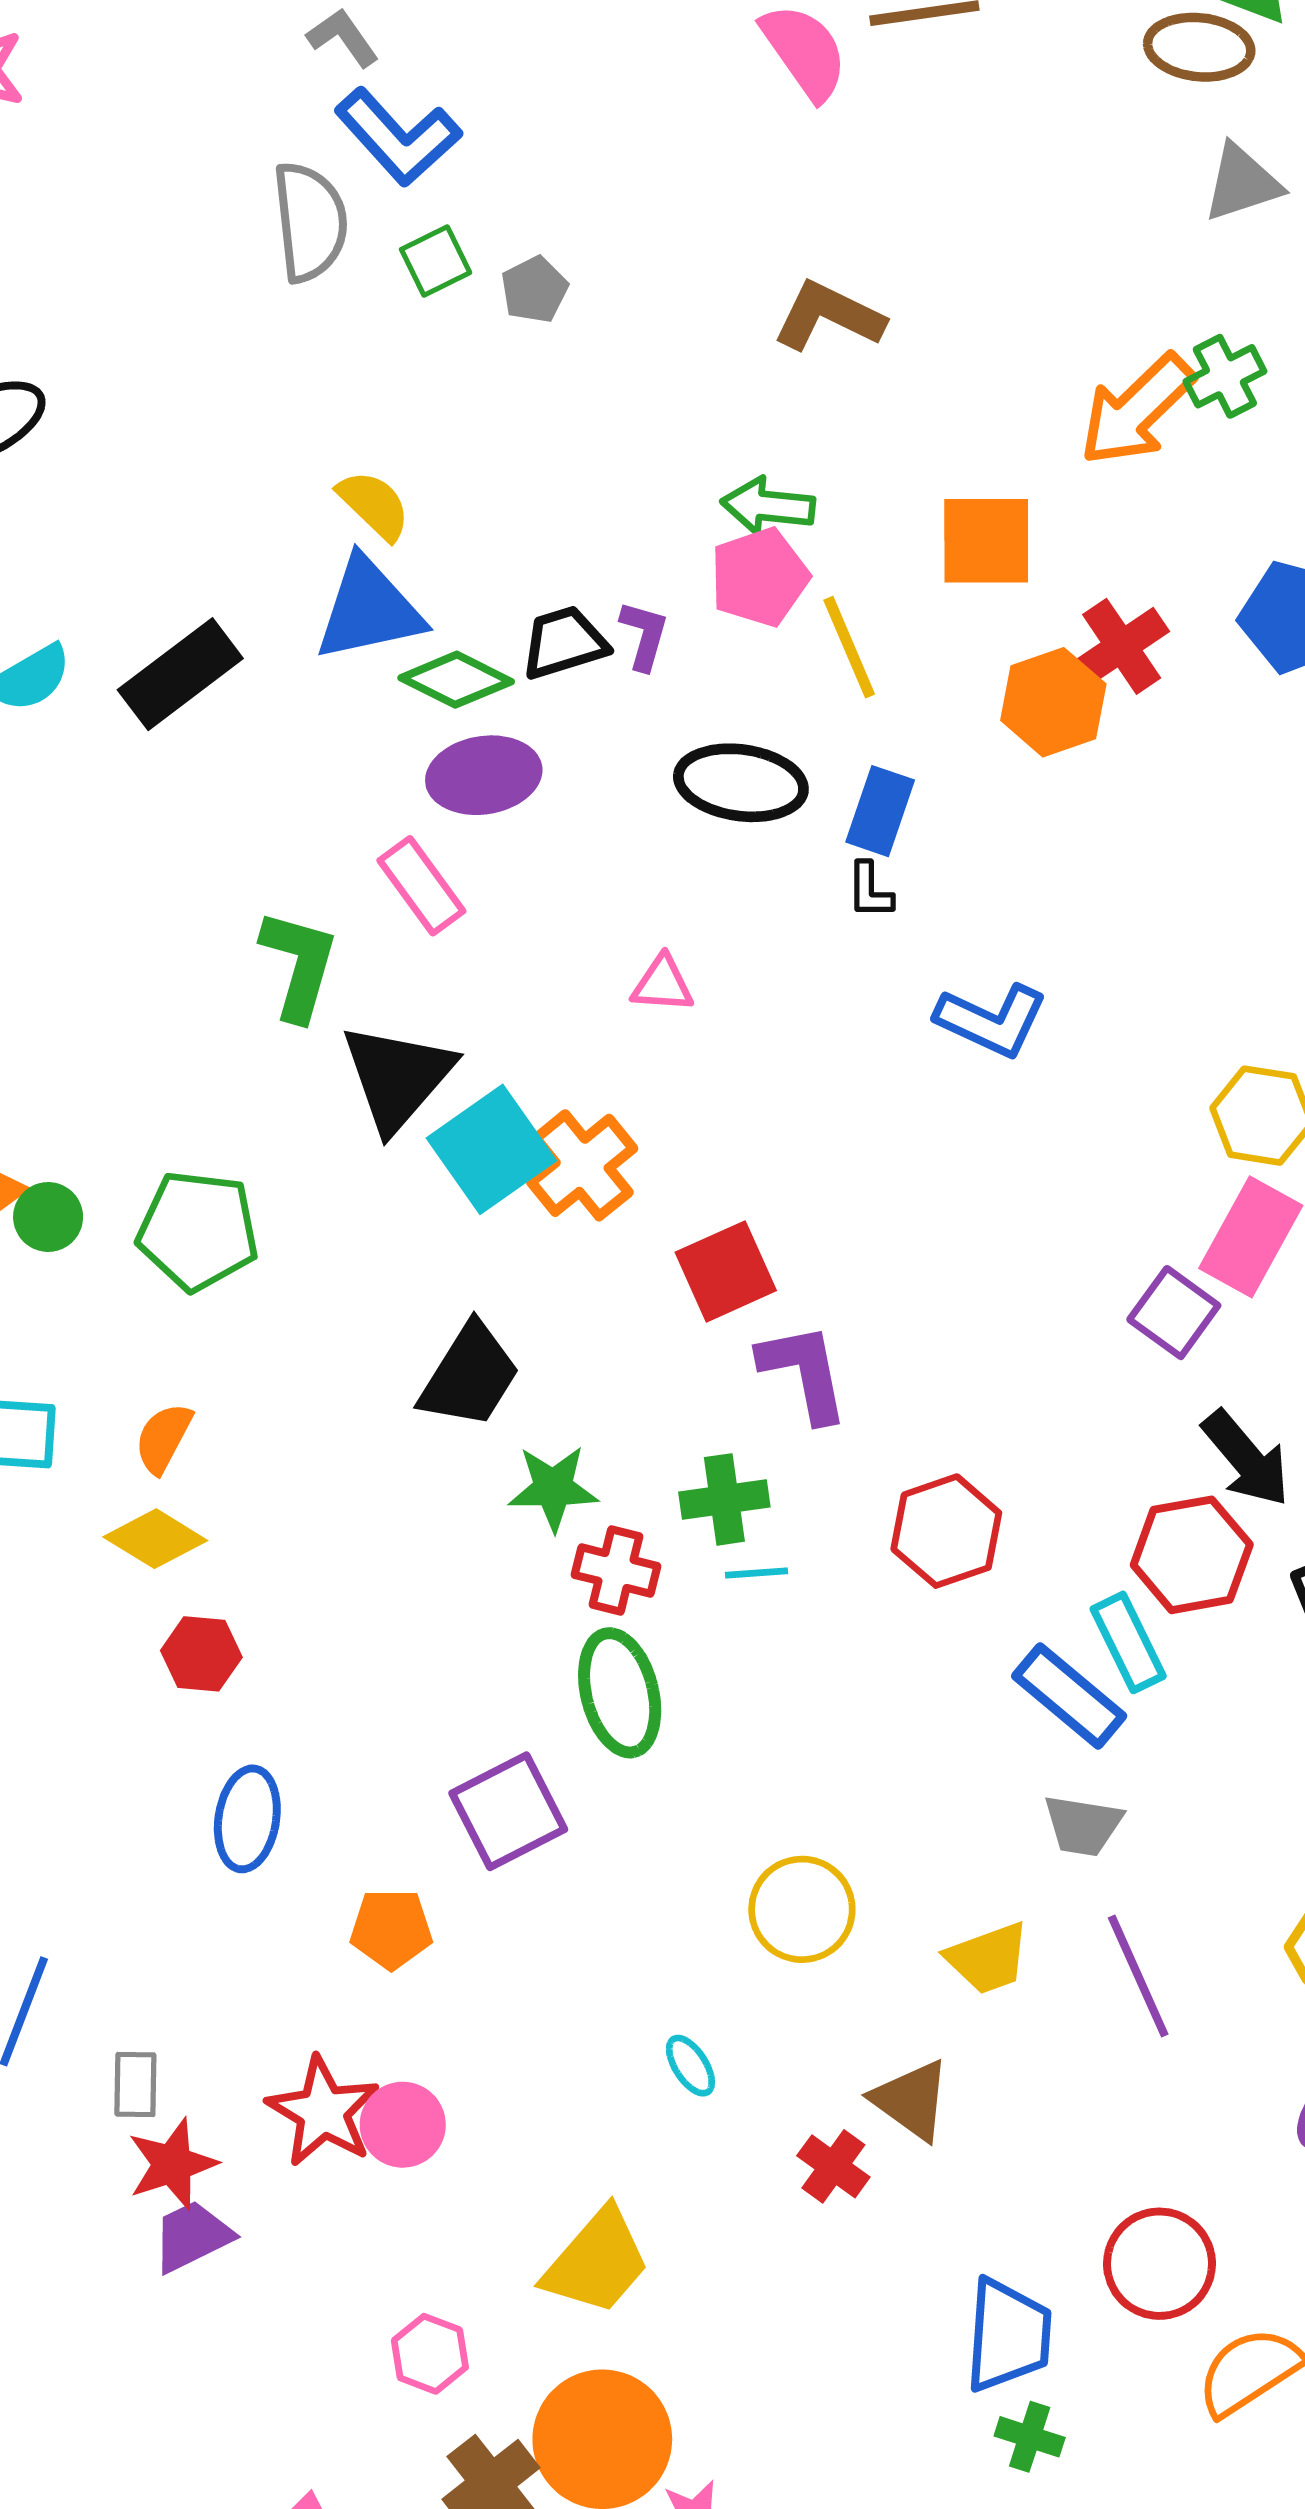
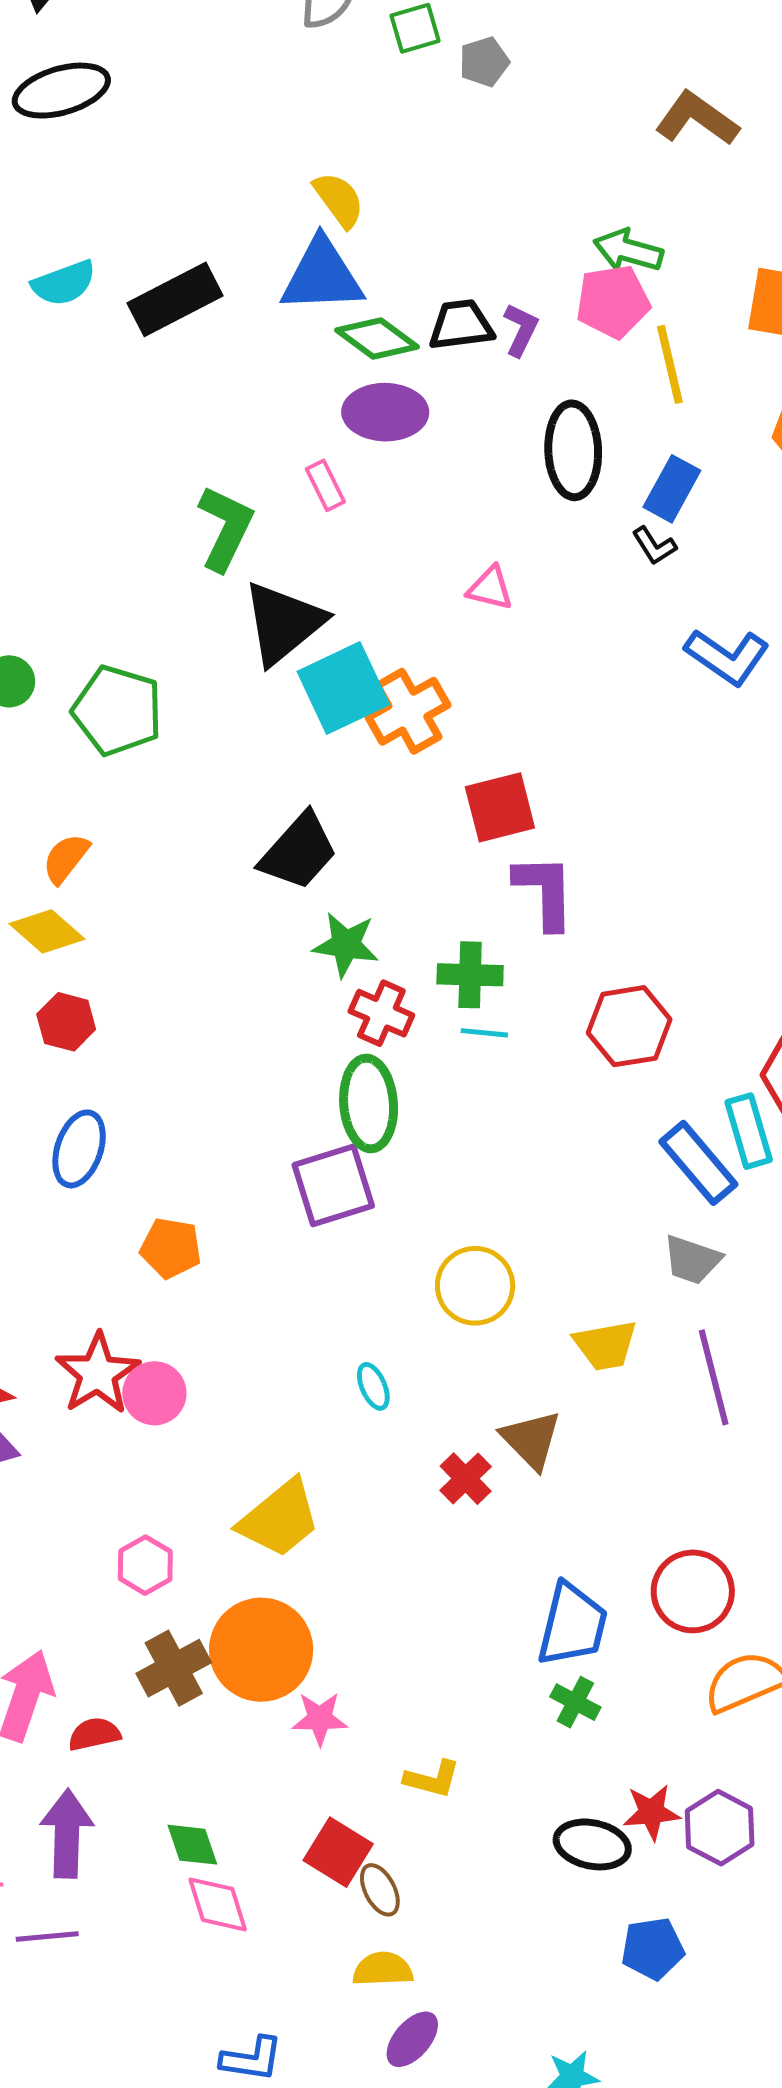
black ellipse: (741, 783) -> (573, 450), turned 70
pink rectangle: (421, 886) -> (325, 485), size x0.7
black L-shape: (870, 890) -> (654, 546), turned -42
purple square: (508, 1811) -> (333, 1185), moved

